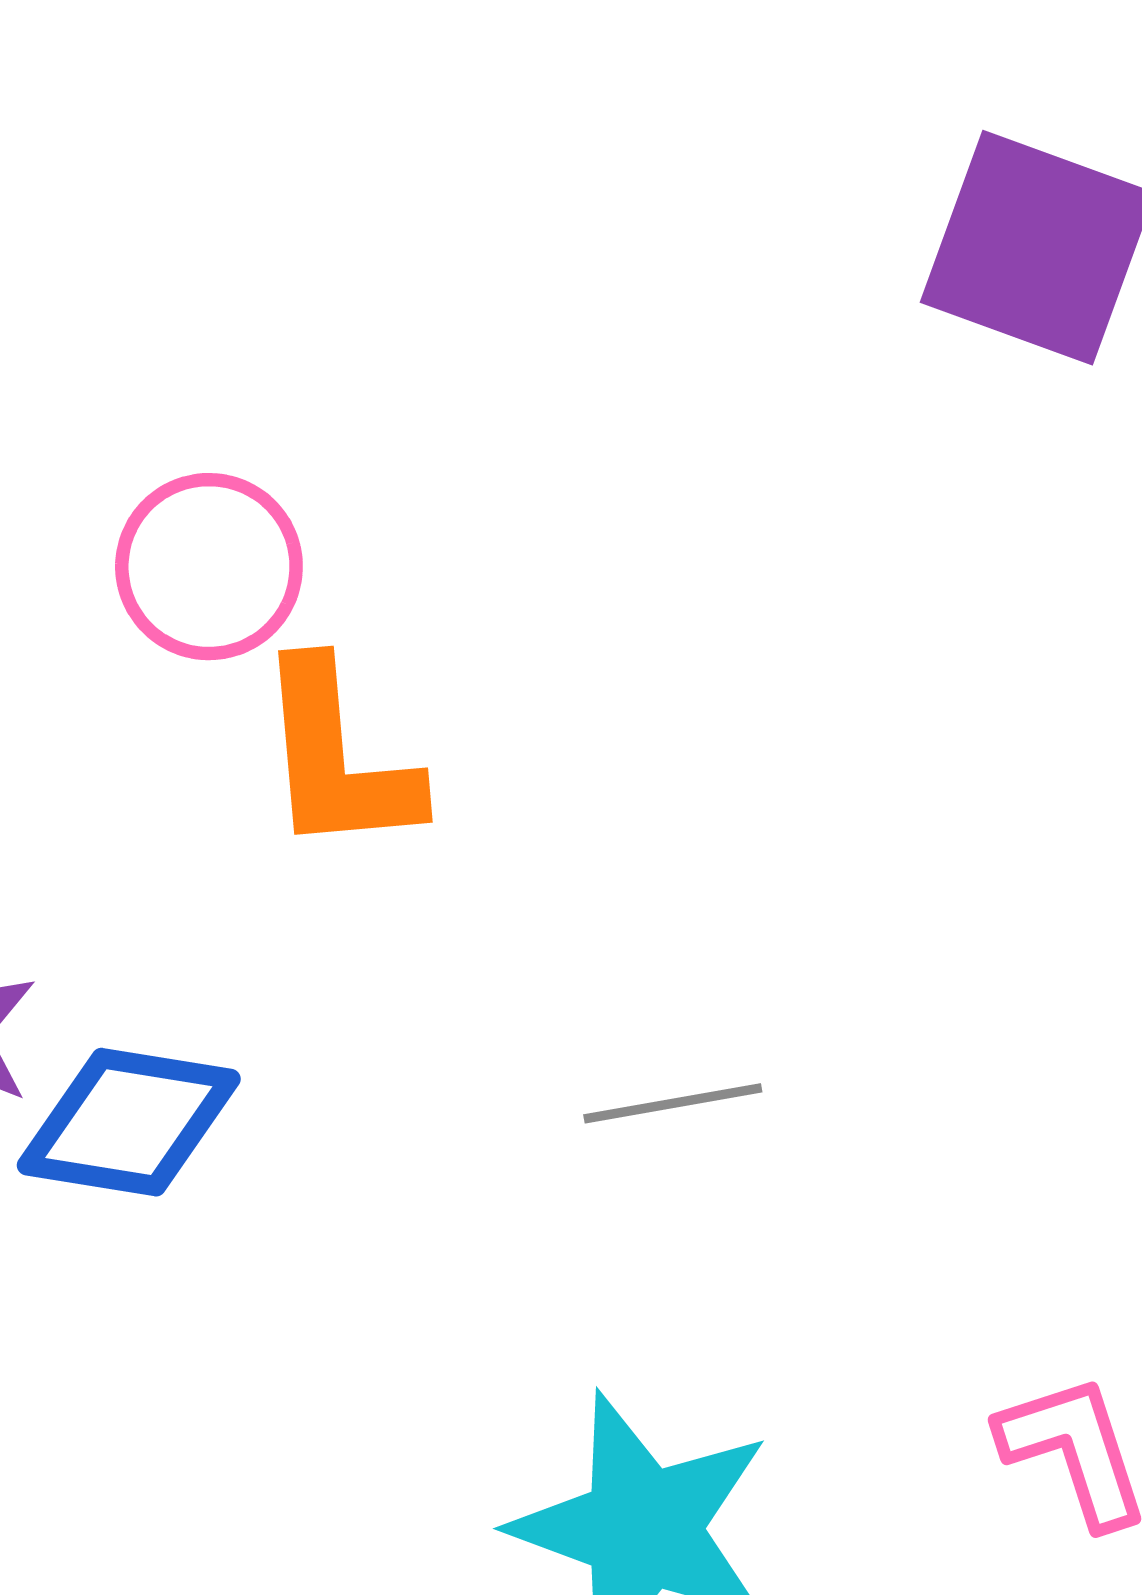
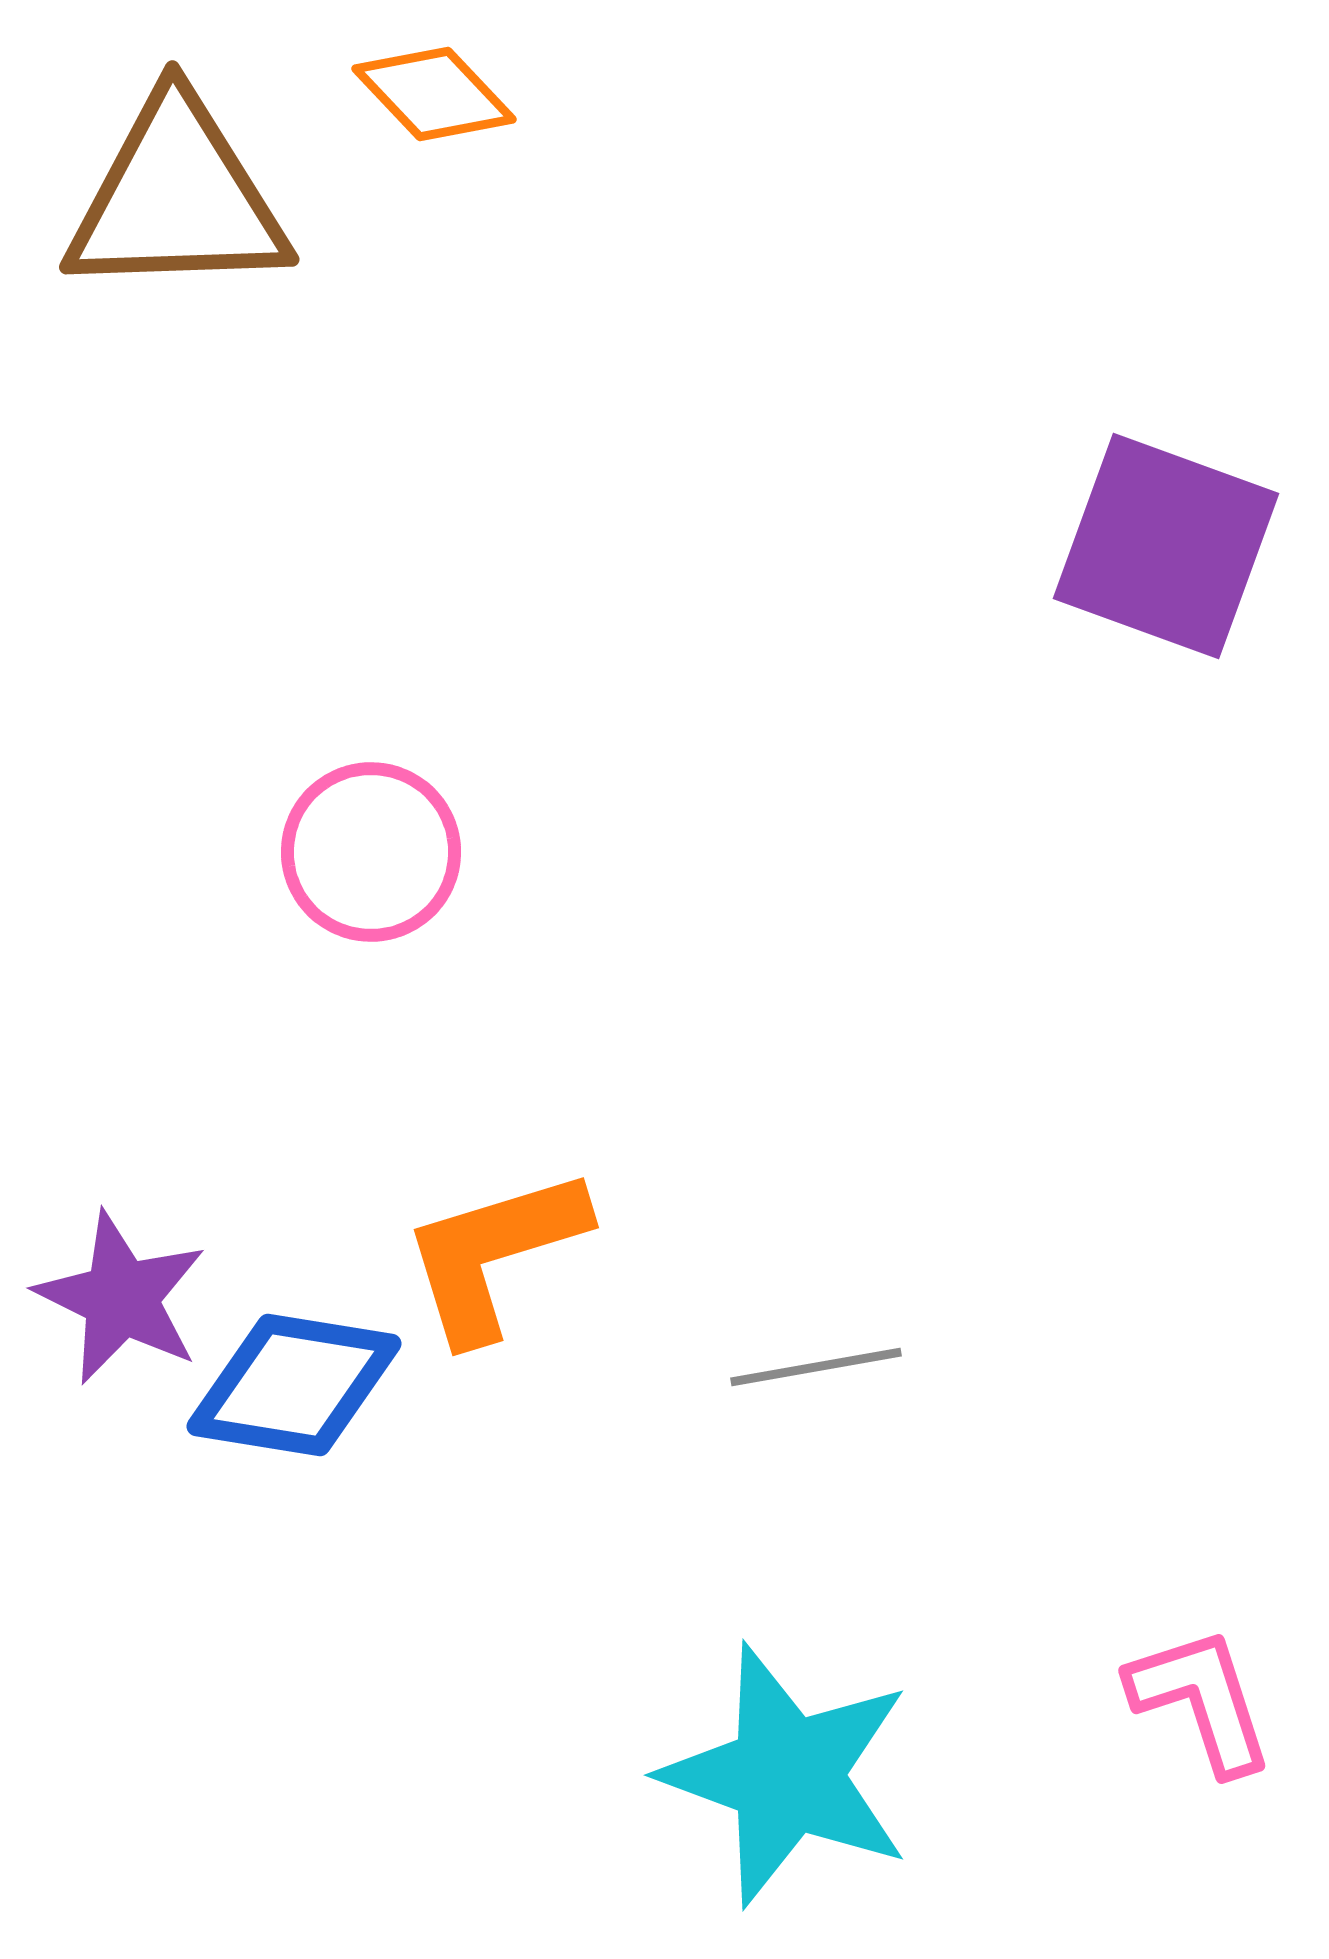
orange L-shape: (337, 758) -> (494, 1254), moved, turned 78

